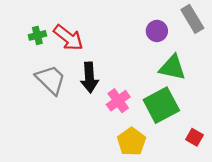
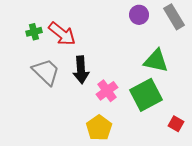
purple circle: (157, 31) -> (139, 15), moved
yellow pentagon: (131, 142) -> (99, 128), moved

